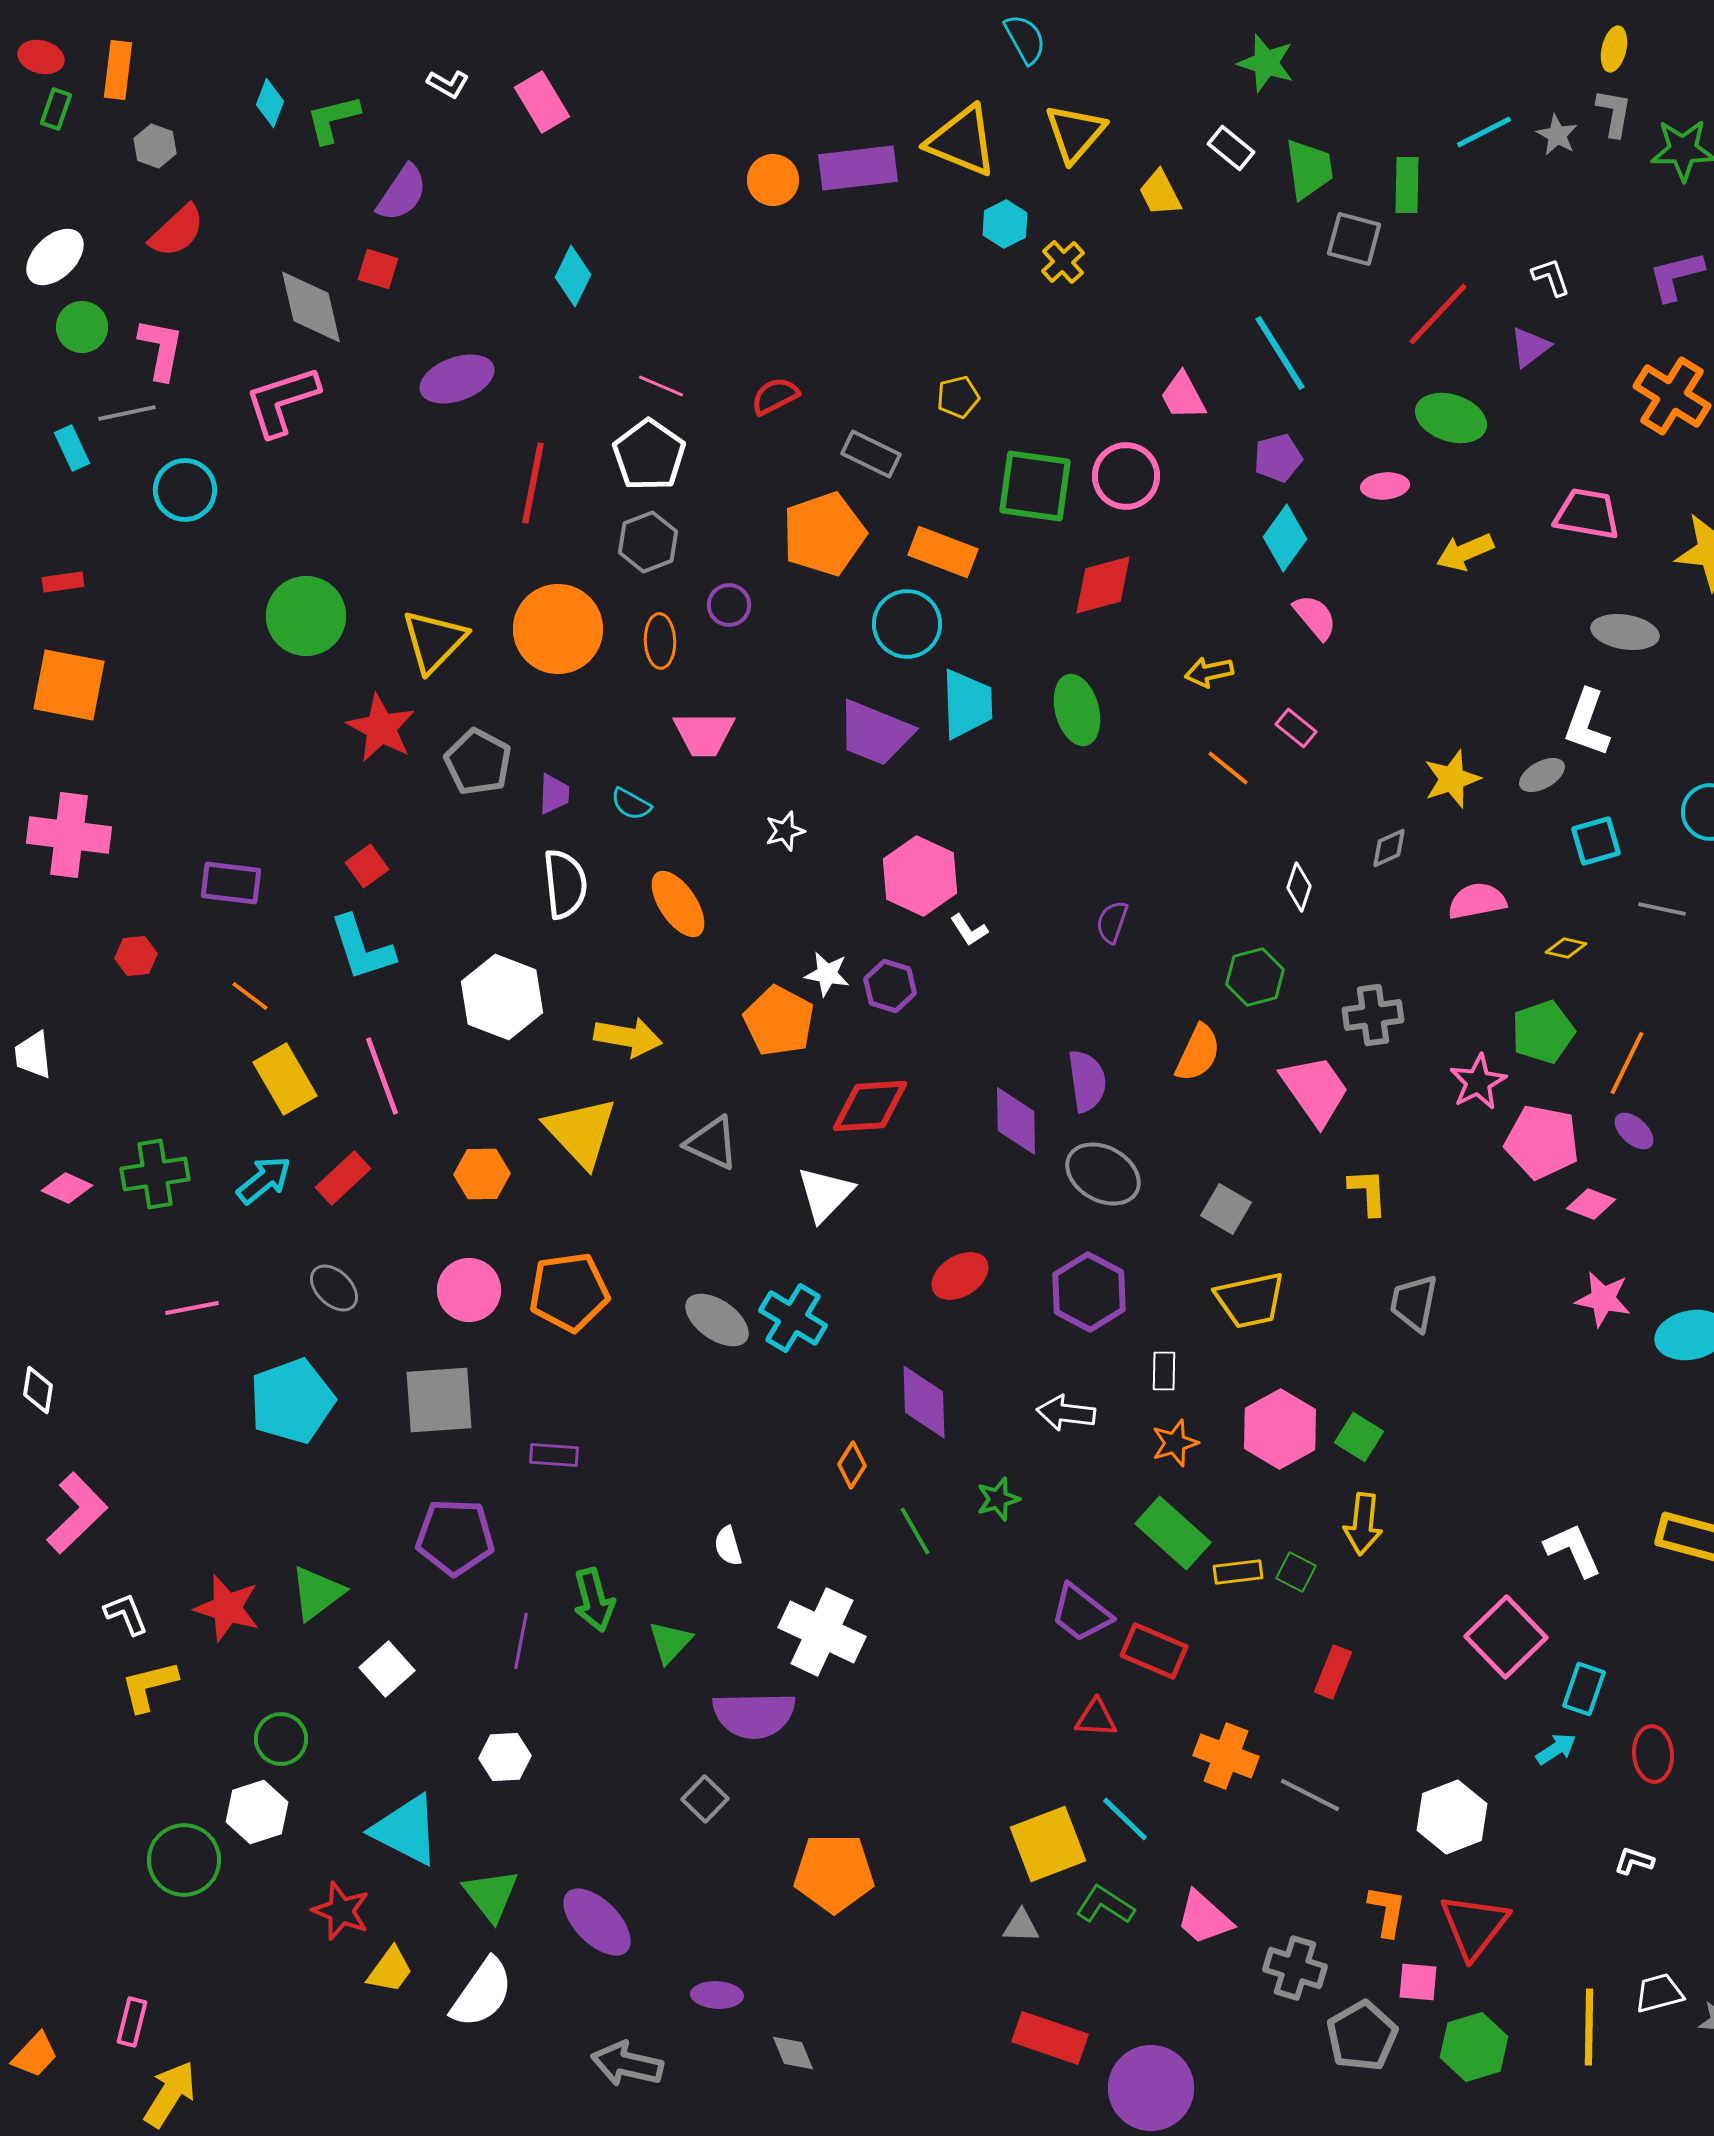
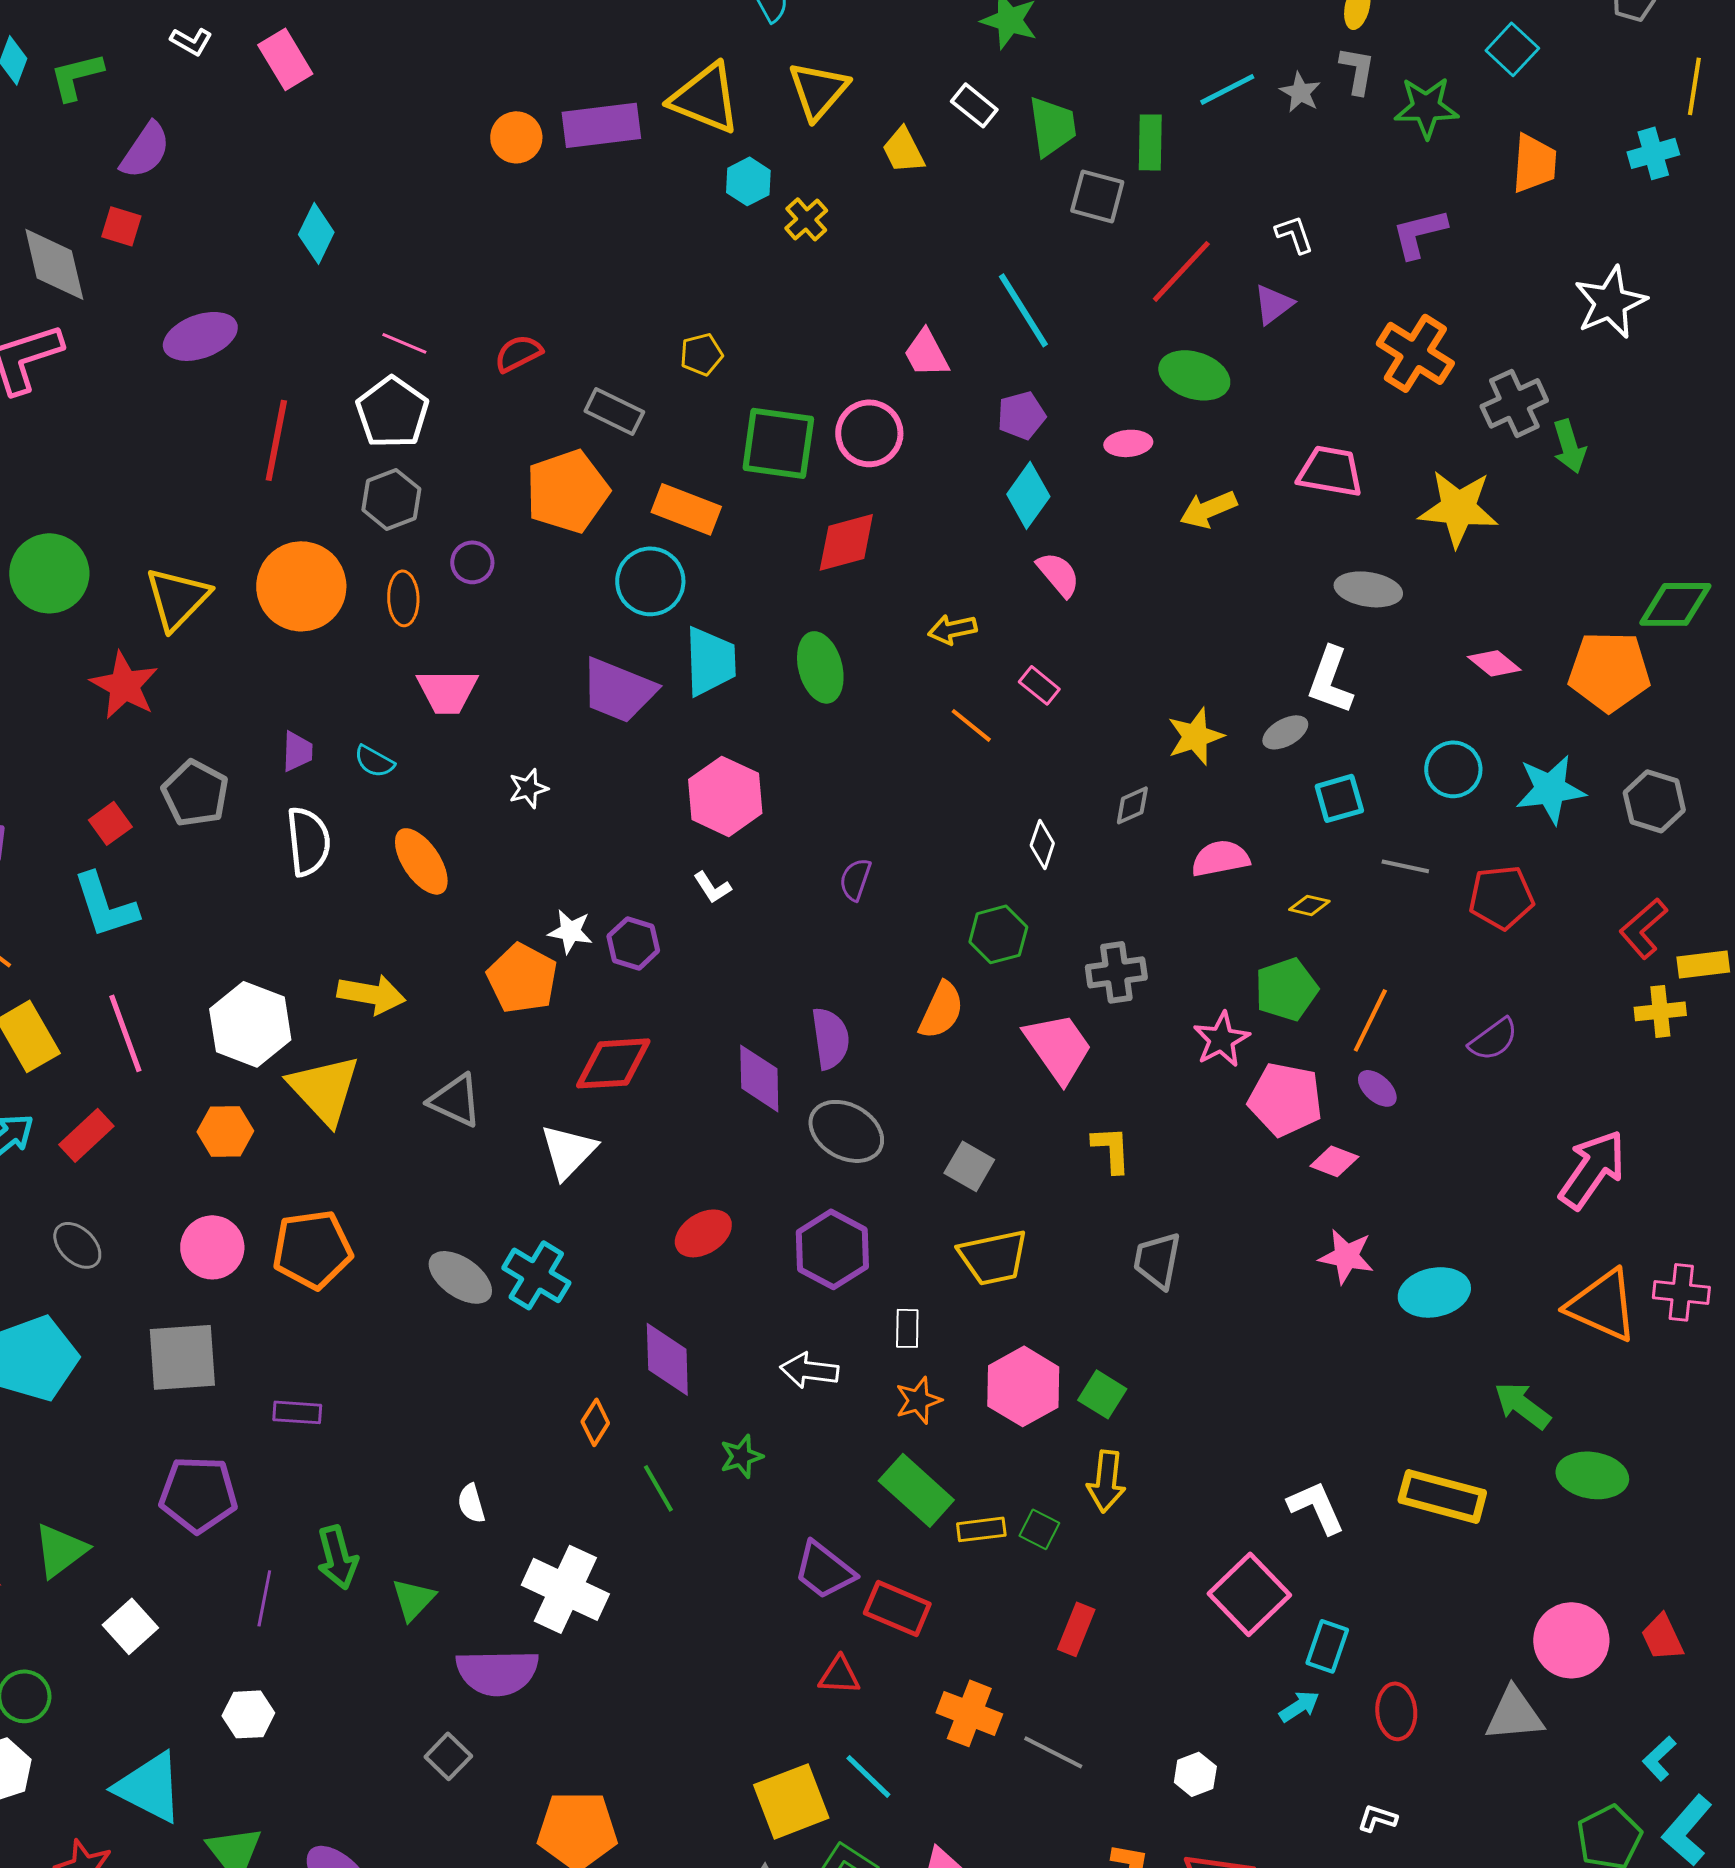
gray pentagon: (478, 762) -> (195, 793), moved
pink hexagon: (920, 876) -> (725, 796), moved
white hexagon: (502, 997) -> (250, 1024), moved
white hexagon: (1452, 1817) -> (1195, 1774), size x0.6

